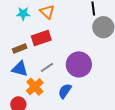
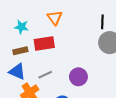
cyan star: (23, 14) -> (21, 27), moved
purple circle: (79, 64) -> (78, 77), size x0.7

